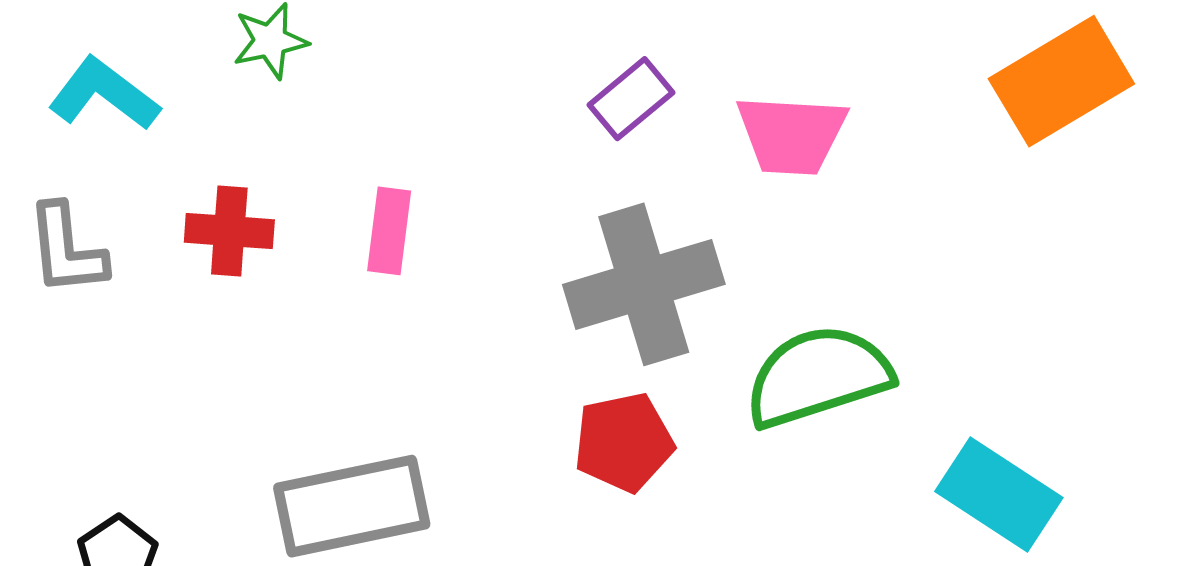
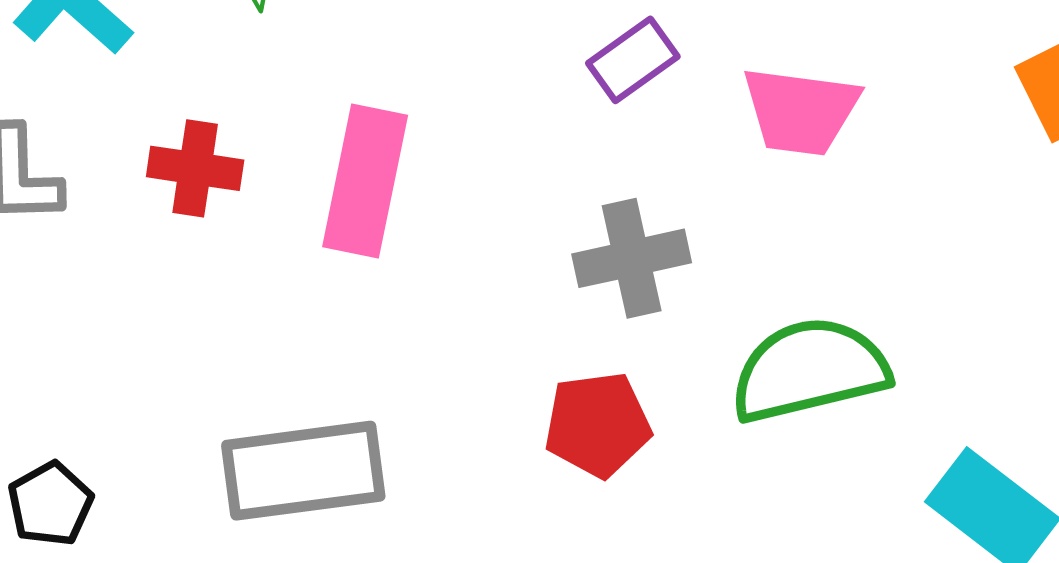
pink rectangle: (389, 231) -> (365, 181), size x1.6
gray cross: (644, 284) -> (632, 258), size x0.7

